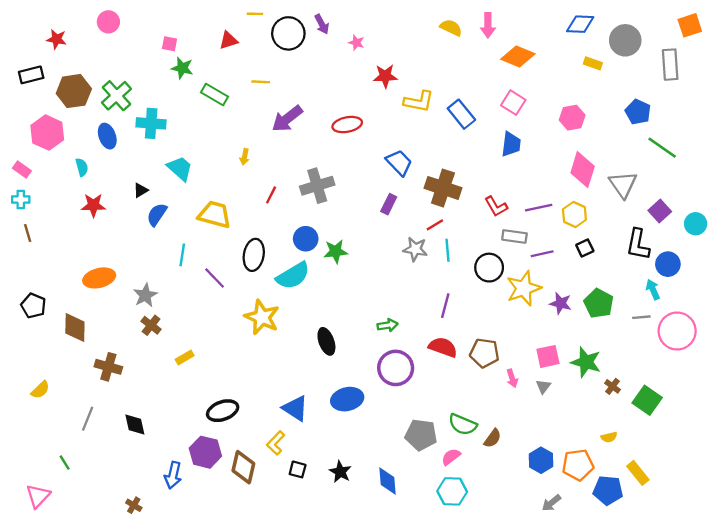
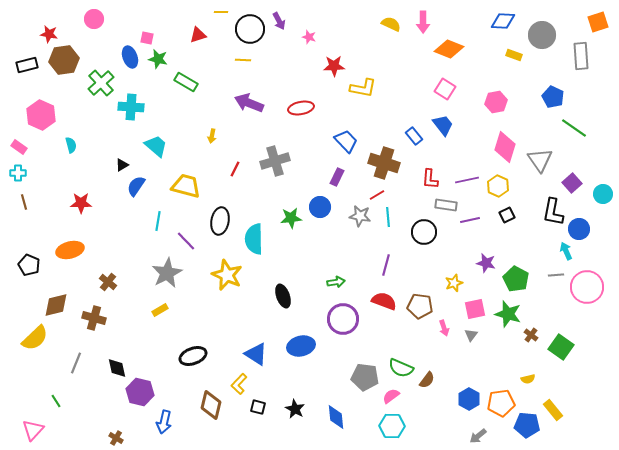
yellow line: (261, 82) -> (243, 60), moved
brown hexagon: (74, 91) -> (64, 60), moved
blue rectangle: (461, 114) -> (414, 136), moved, size x0.7
purple arrow: (287, 119) -> (249, 103), turned 60
blue ellipse: (107, 136) -> (130, 57), moved
blue trapezoid: (511, 144) -> (443, 125), turned -45
red star: (93, 205) -> (81, 203), moved
red L-shape: (496, 206) -> (430, 179), turned 35
blue circle: (306, 239) -> (320, 207), moved
cyan semicircle: (293, 276) -> (254, 239), turned 120
orange ellipse: (99, 278) -> (70, 250), moved
yellow star: (524, 288) -> (454, 283), moved, size x0.6
gray star: (145, 295) -> (167, 273), moved, size x1.4
green pentagon: (599, 303) -> (516, 279), moved
brown cross: (151, 325) -> (108, 282), moved
brown diamond: (75, 328) -> (56, 305), moved, turned 76
yellow semicircle: (40, 390) -> (35, 338), size x1.6
purple hexagon: (205, 452) -> (140, 392), moved
blue arrow: (173, 475) -> (164, 422), moved

